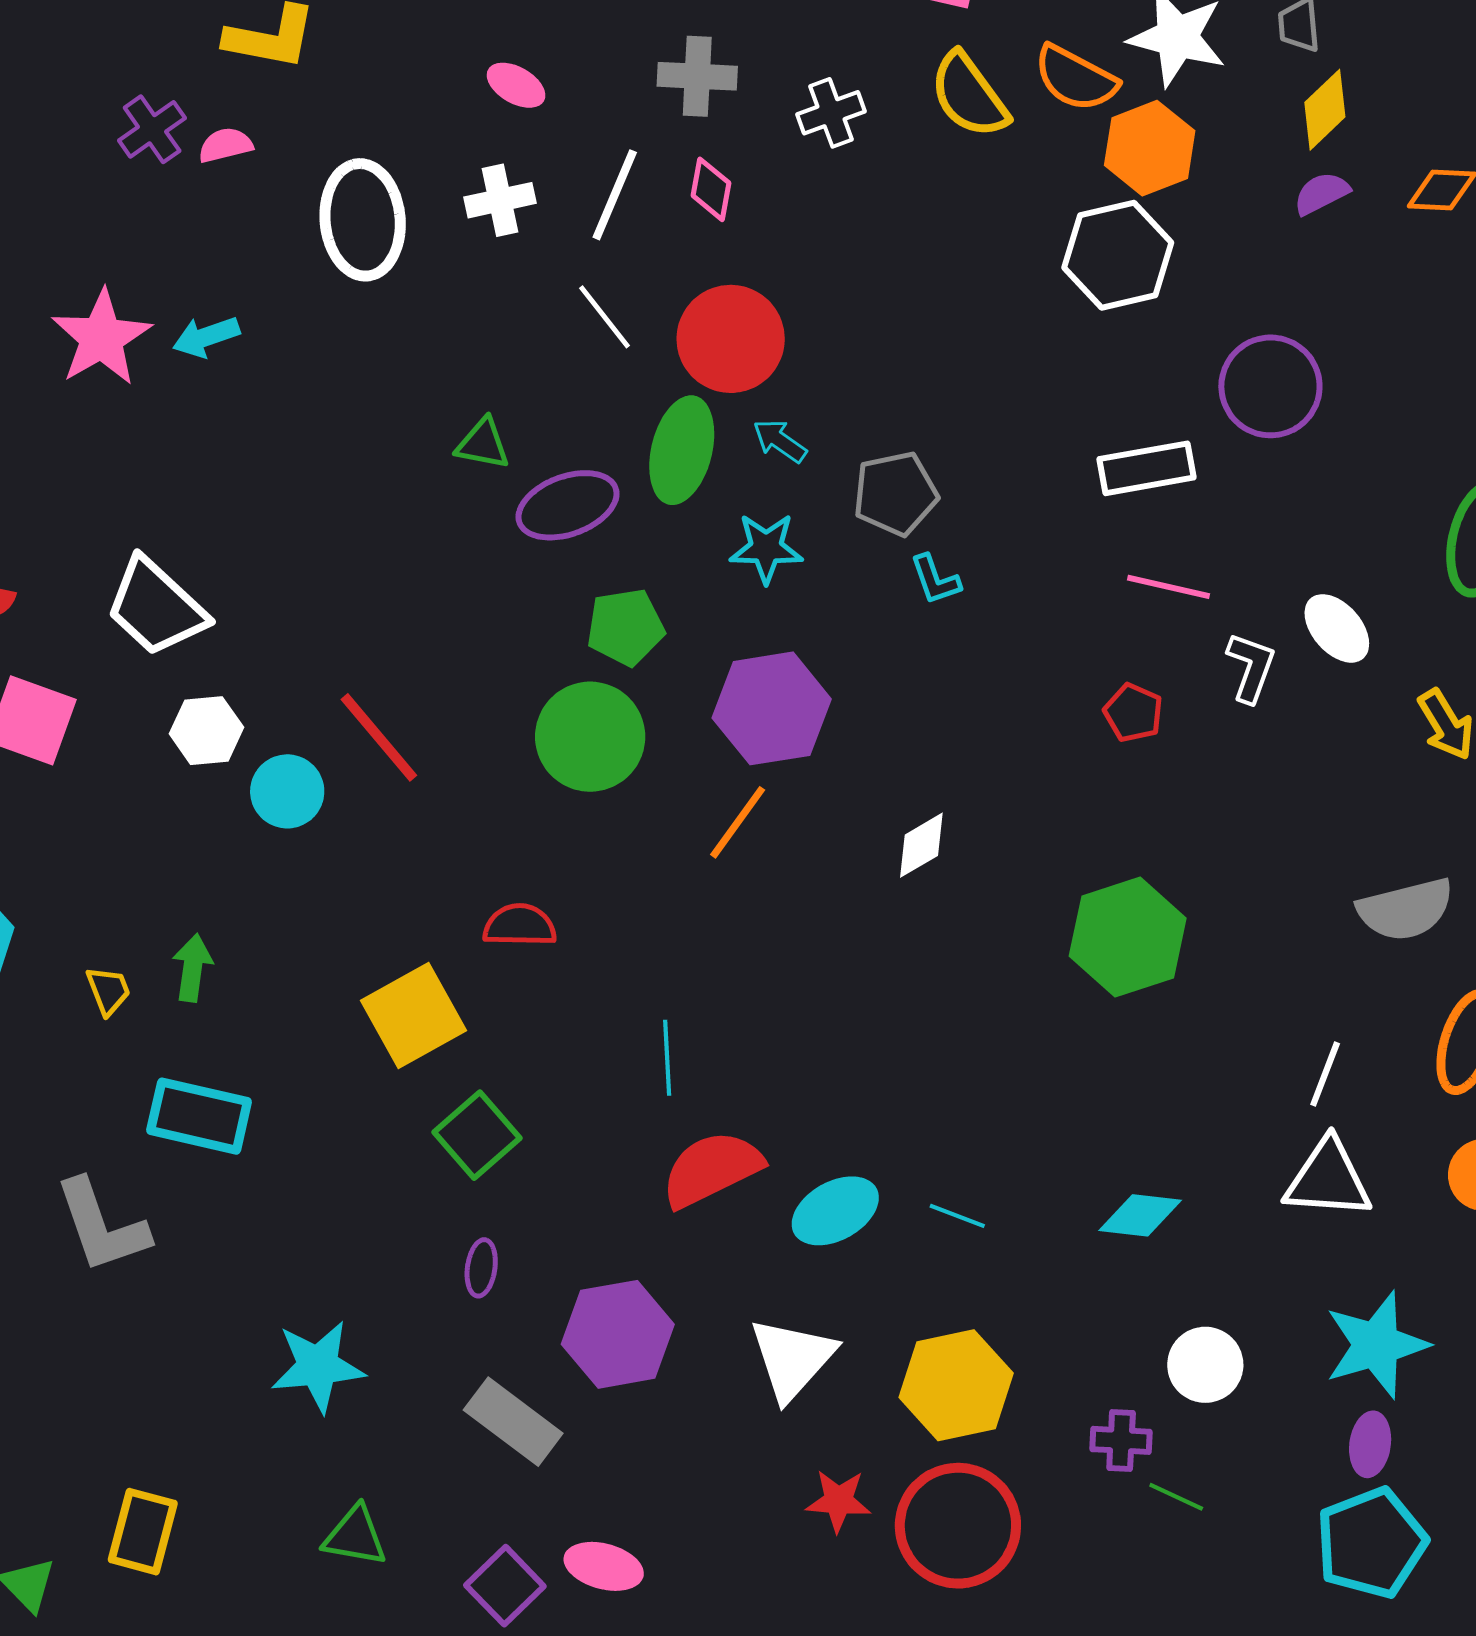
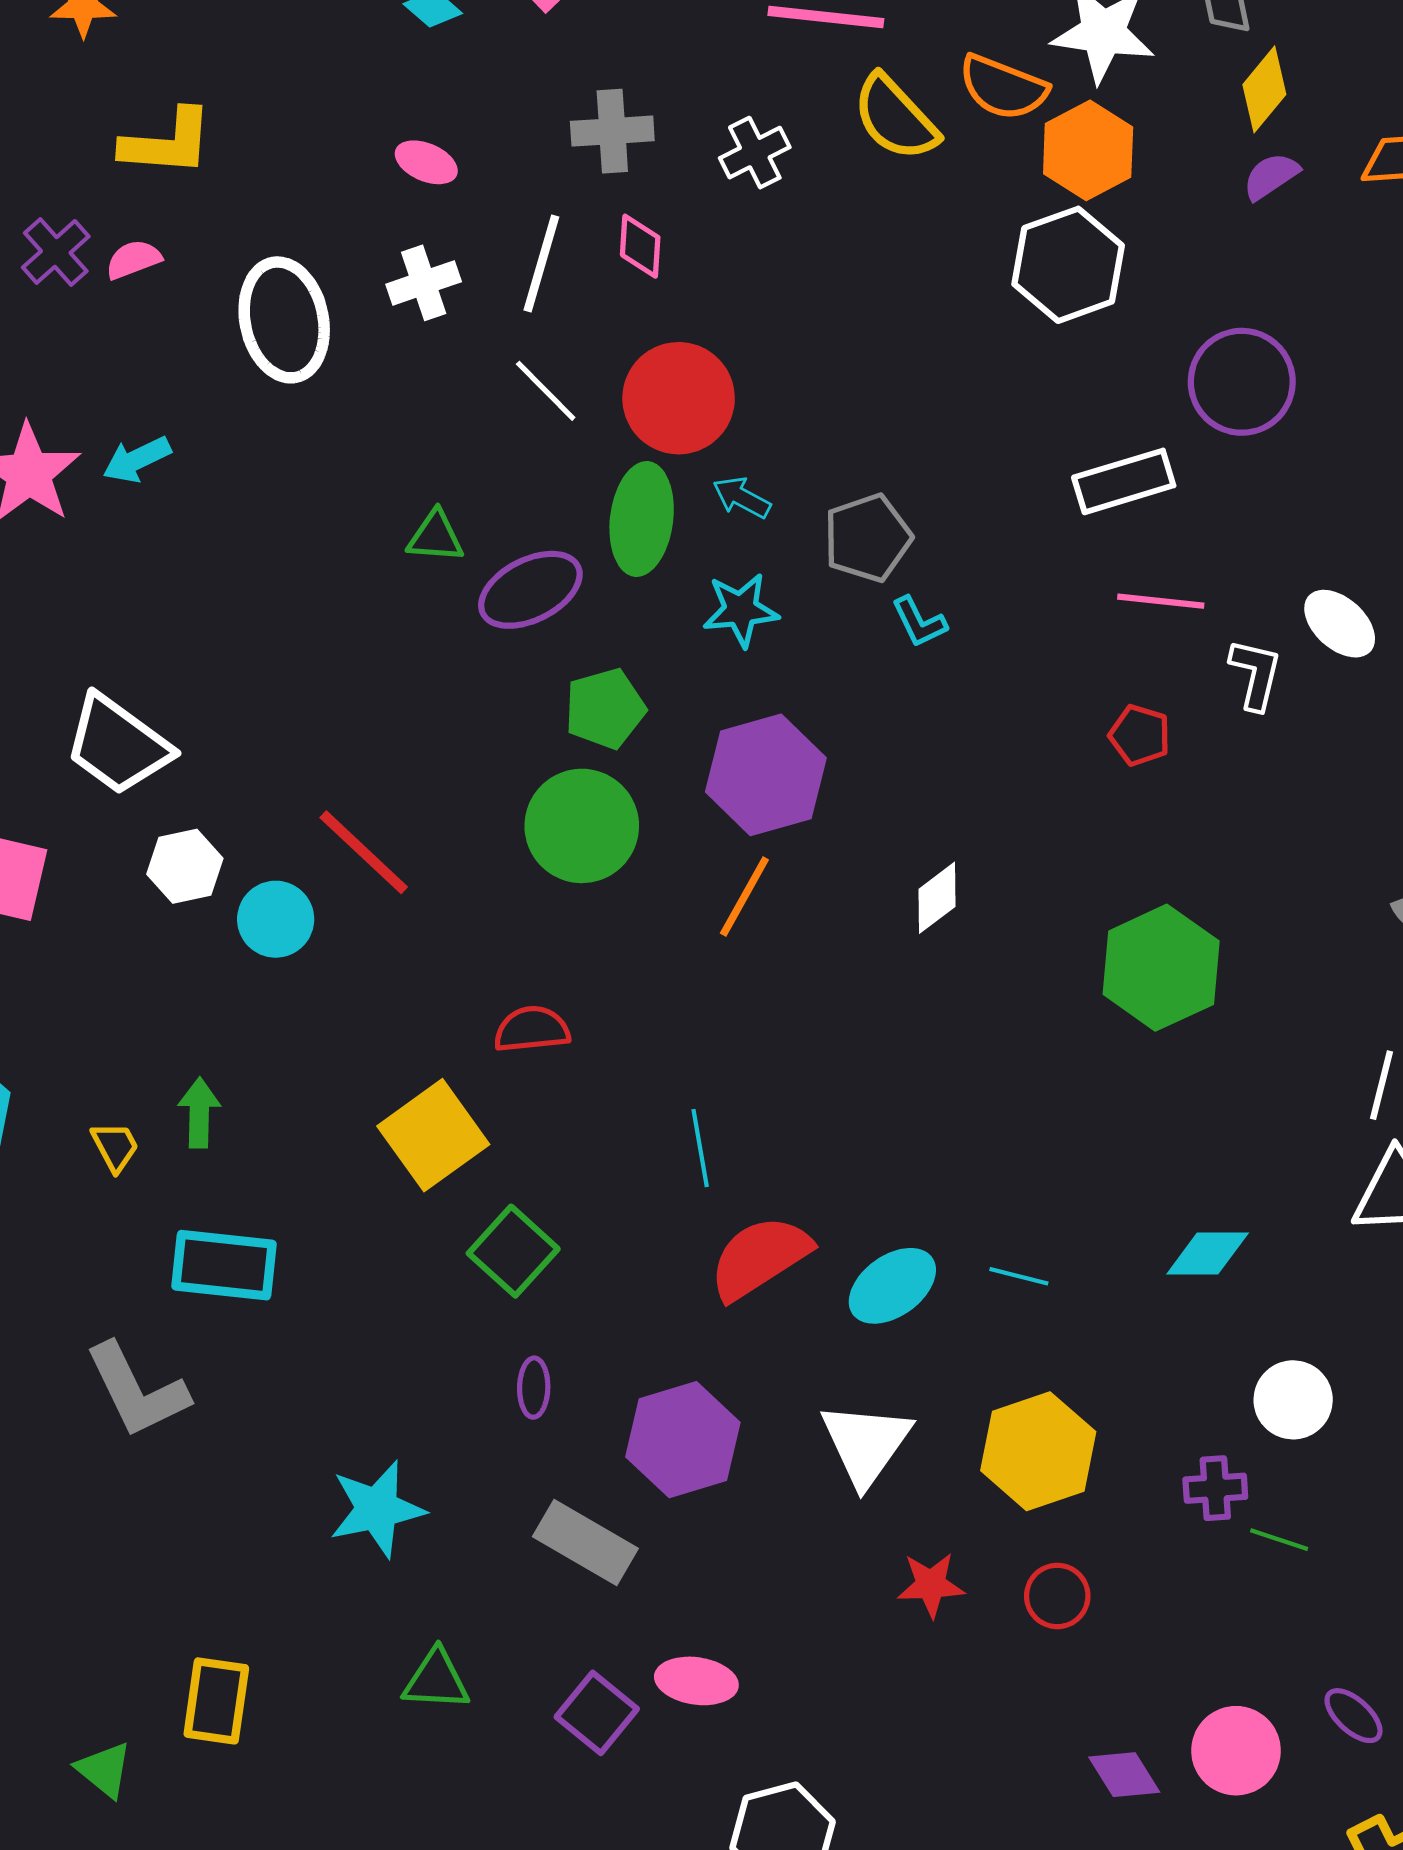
red circle: (958, 1526) -> (1057, 1596), size x0.5

